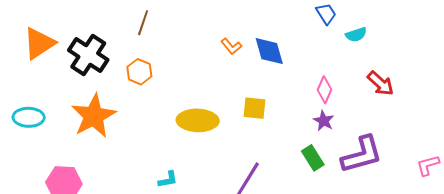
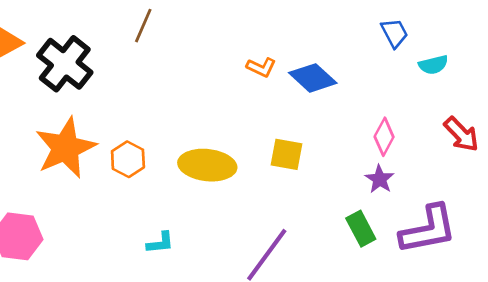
orange L-shape: (231, 46) -> (261, 67), turned -30
blue diamond: (269, 51) -> (313, 78), turned -36
orange hexagon: (139, 72) -> (128, 159), moved

